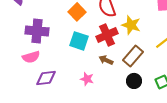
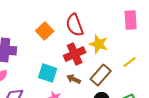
cyan square: (79, 41) -> (48, 73), moved

